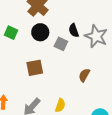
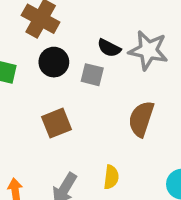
black semicircle: (74, 30) -> (109, 48), turned -32
brown semicircle: (84, 75) -> (141, 119), size x1.5

